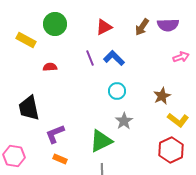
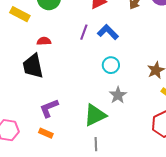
purple line: (90, 58) -> (84, 32), turned 42
black trapezoid: (29, 108) -> (33, 66), moved
orange rectangle: (60, 159) -> (46, 133), moved

